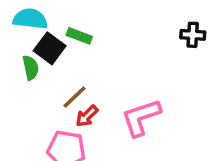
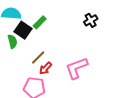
black cross: (193, 35) -> (91, 20), moved, turned -32
green rectangle: (79, 36) -> (40, 22), turned -64

